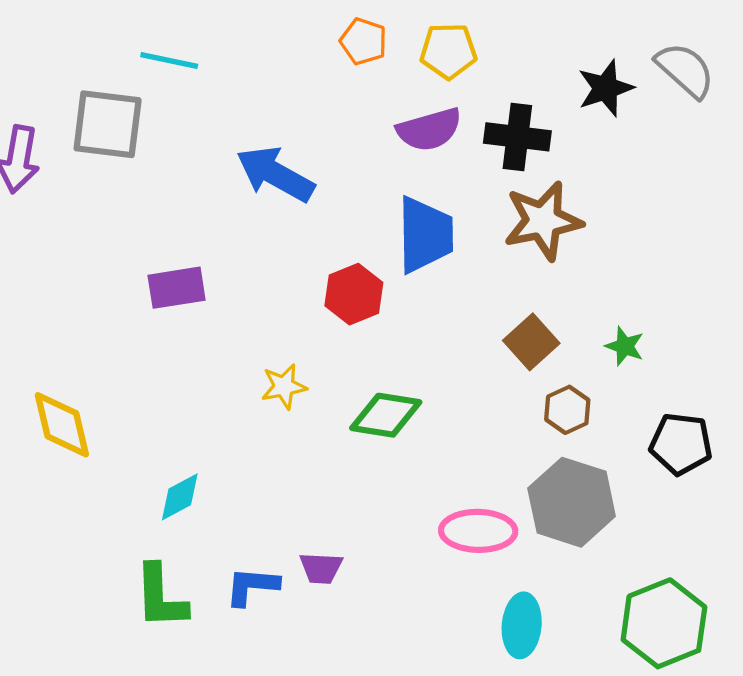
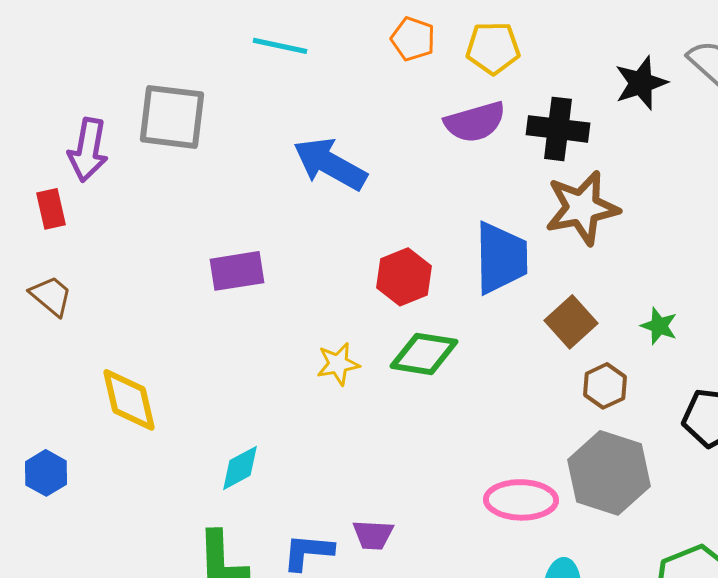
cyan line: (169, 61) -> (280, 46), moved
blue trapezoid: (425, 235) -> (501, 258), moved
green diamond: (386, 415) -> (424, 354), moved

